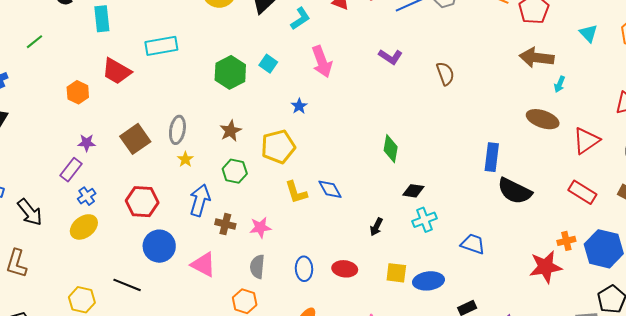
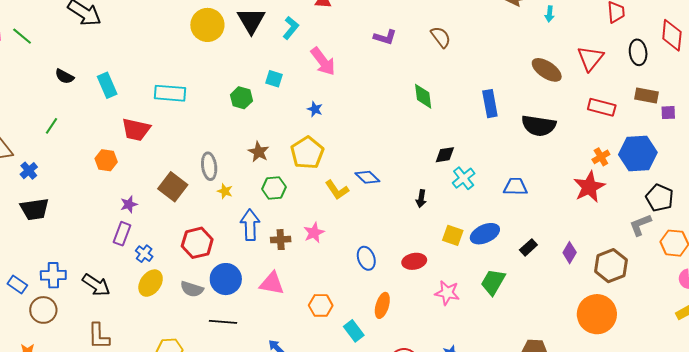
cyan rectangle: (161, 46) -> (170, 93), turned 32
green hexagon: (230, 72) -> (241, 98), size x0.7
brown ellipse: (543, 119) -> (547, 70), moved, turned 32
green diamond: (391, 149) -> (423, 96), moved
blue rectangle: (492, 157) -> (490, 104), moved
gray semicircle: (257, 267) -> (192, 289), moved, turned -60
red ellipse: (345, 269) -> (414, 261), moved
yellow square: (396, 273) -> (453, 235), turned 30
black line: (127, 285) -> (223, 322), moved

